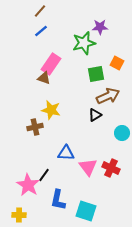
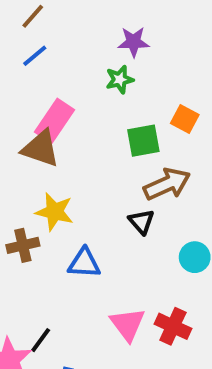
purple star: (100, 27) -> (133, 42), moved
green star: (84, 43) -> (120, 79), size x0.6
brown triangle: (44, 78) -> (41, 149), size x1.5
black triangle: (95, 115) -> (141, 222), turned -40
blue triangle: (66, 153) -> (84, 263), moved

